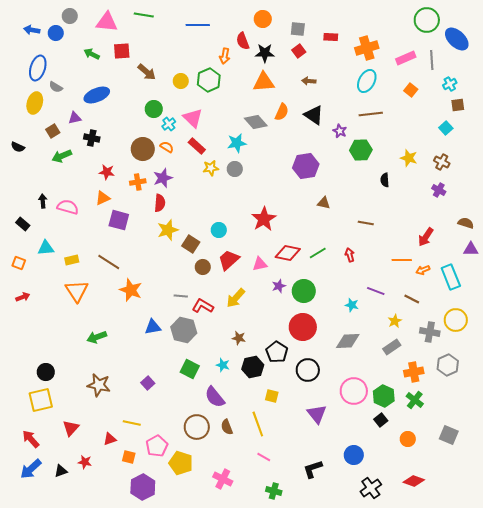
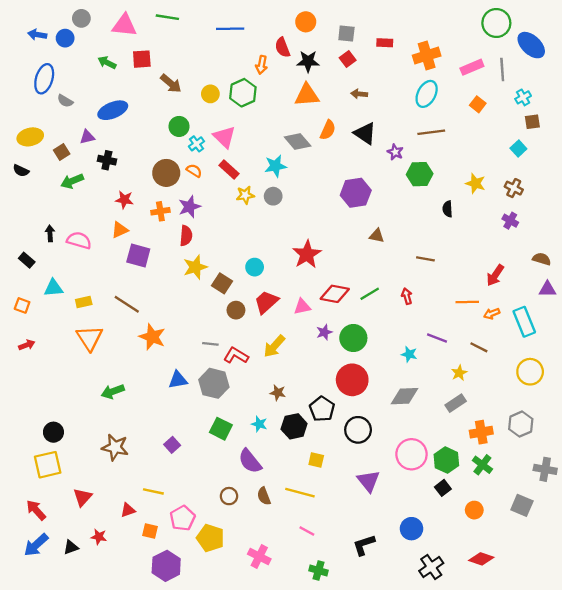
yellow ellipse: (35, 103) -> (30, 137), moved, turned 60
gray cross: (430, 332) -> (545, 469), moved
yellow line: (258, 424) -> (300, 493), turned -55
brown circle: (197, 427) -> (229, 496), size x0.6

